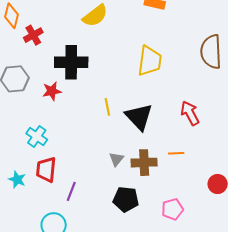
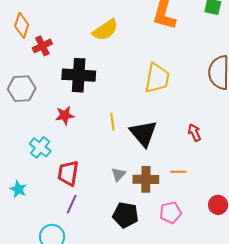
red star: (52, 91) -> (65, 115), moved
red arrow: (190, 113) -> (194, 132), size x0.7
red trapezoid: (46, 170) -> (68, 173), moved
pink pentagon: (172, 209) -> (171, 213), moved

